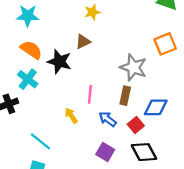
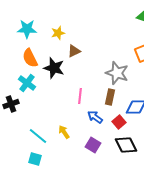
yellow star: (92, 12) -> (58, 33), moved
orange semicircle: (31, 50) -> (30, 58), turned -150
yellow arrow: (71, 116) -> (64, 132), moved

